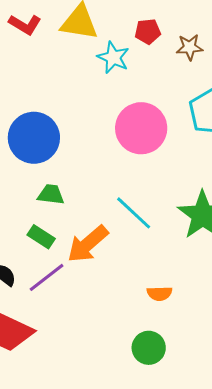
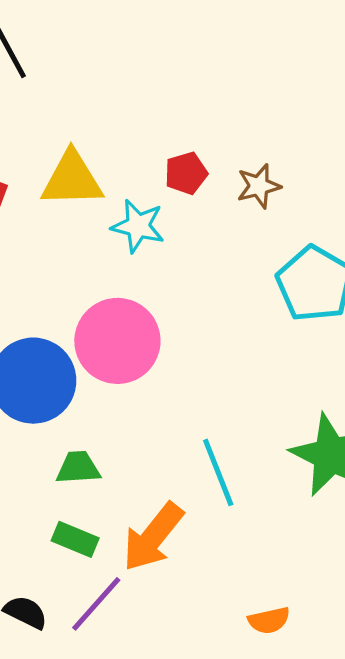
pink circle: (141, 128) -> (117, 341), moved
cyan line: (134, 213) -> (218, 472), turned 36
orange semicircle: (160, 294) -> (269, 620), moved

